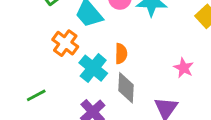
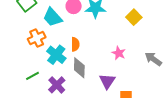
orange cross: (65, 43) -> (37, 38), turned 30
green line: (36, 95) -> (32, 76), moved

